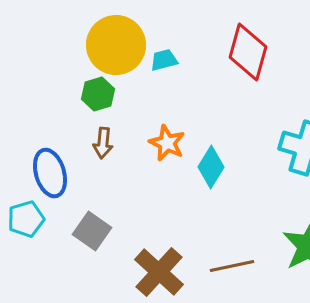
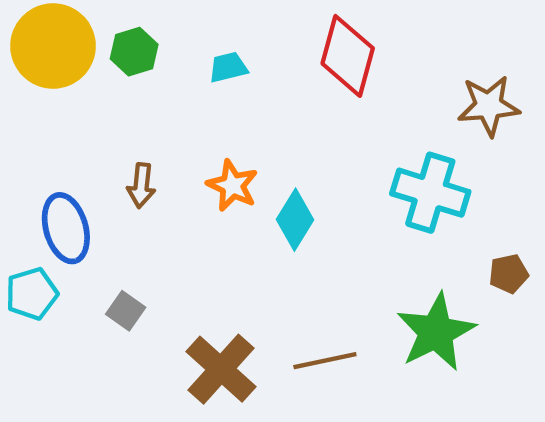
yellow circle: (116, 45) -> (53, 46), moved
green hexagon: (98, 94) -> (134, 52), moved
gray square: (92, 231) -> (126, 311), size x0.7

